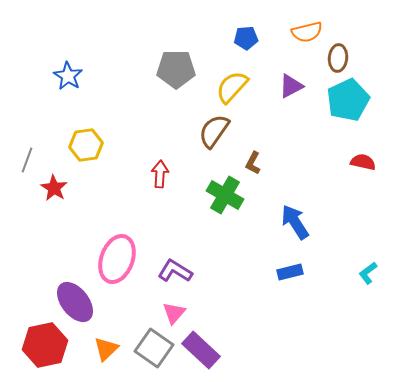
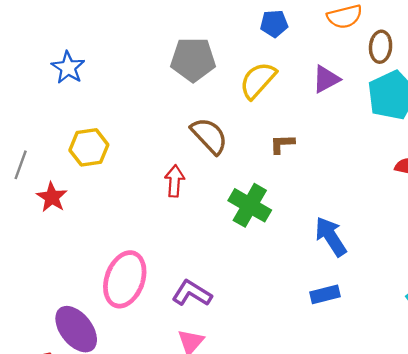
brown semicircle: (214, 131) -> (209, 136), moved, turned 102
brown L-shape: (253, 163) -> (282, 144), moved, turned 60

